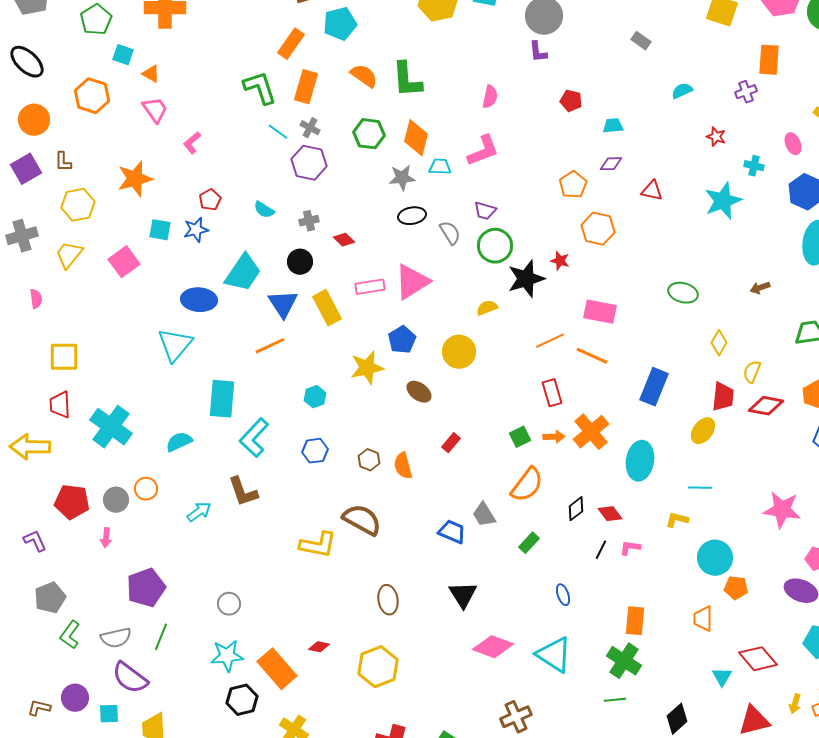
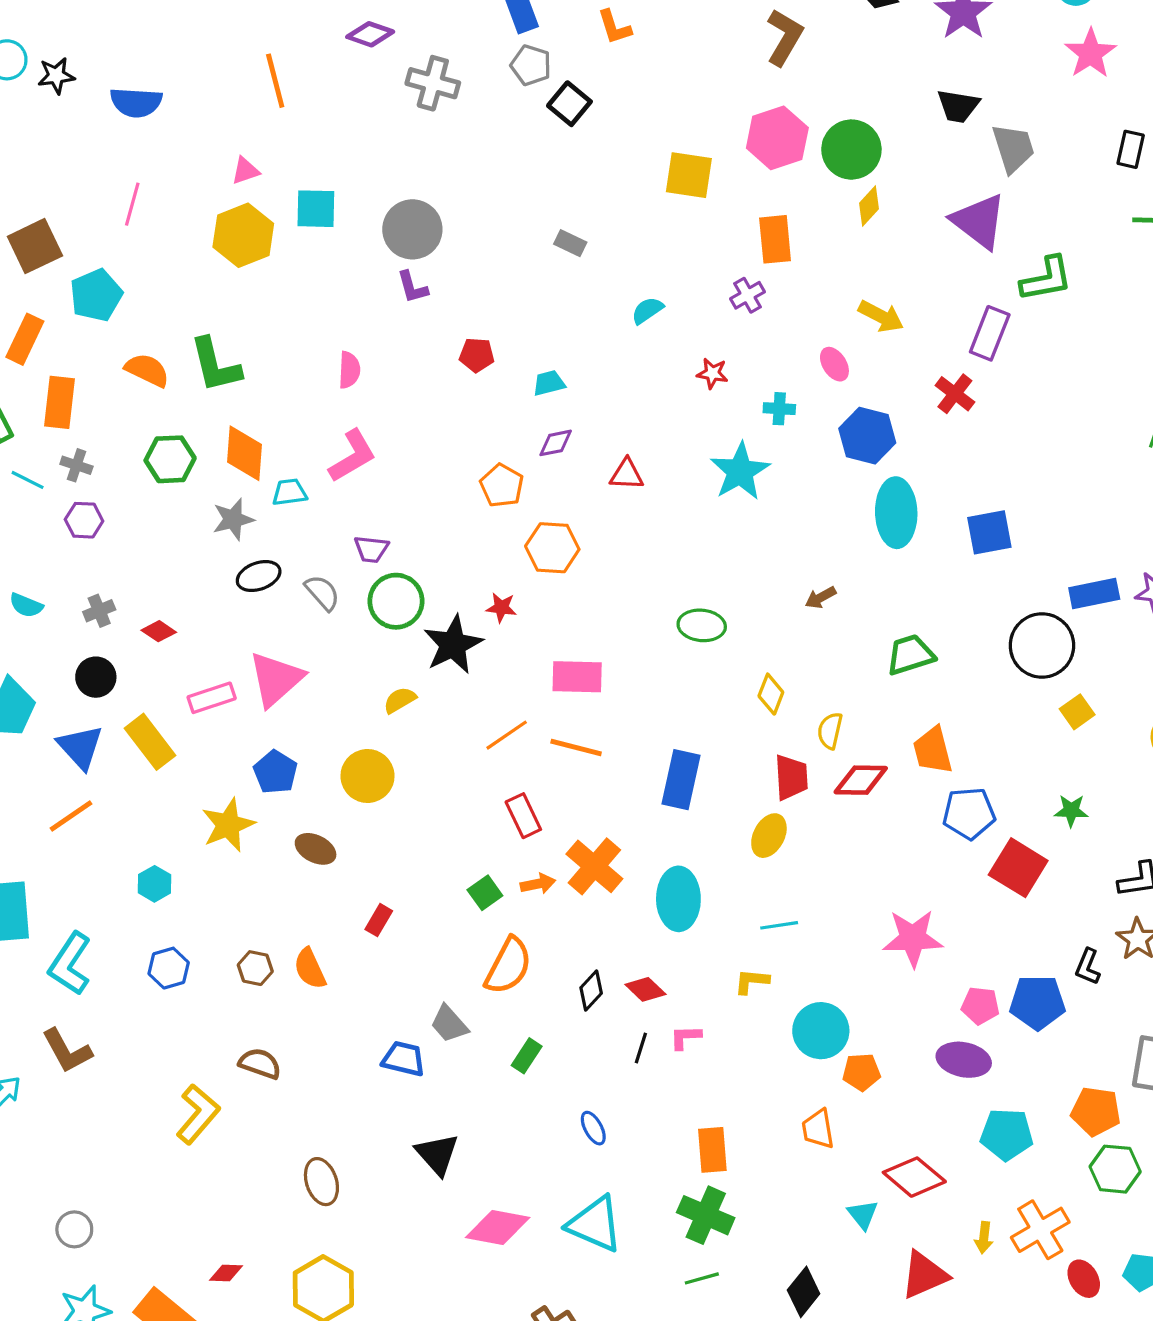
purple hexagon: (309, 163) -> (84, 520), size x0.7
brown semicircle: (362, 520) -> (260, 1064), size x0.7
yellow L-shape: (318, 545) -> (198, 1114), turned -51

